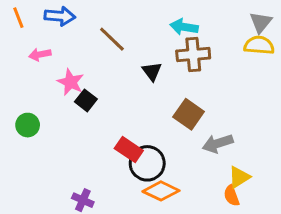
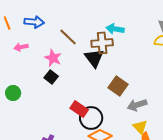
brown cross: (193, 54) -> (102, 43), moved
black triangle: (152, 71) -> (94, 58), size x1.5
pink star: (71, 82) -> (53, 58), moved
yellow triangle: (239, 177) -> (140, 127), moved, turned -42

